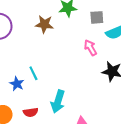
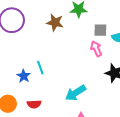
gray square: (97, 17) -> (100, 30), moved
cyan arrow: (58, 102) -> (76, 93), moved, turned 35

